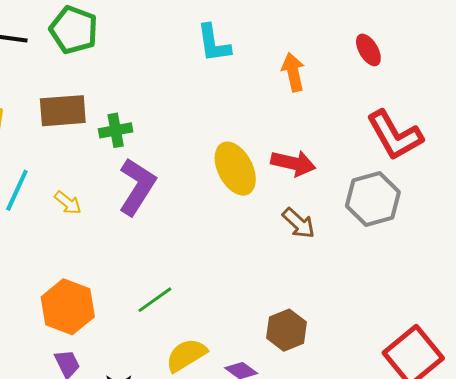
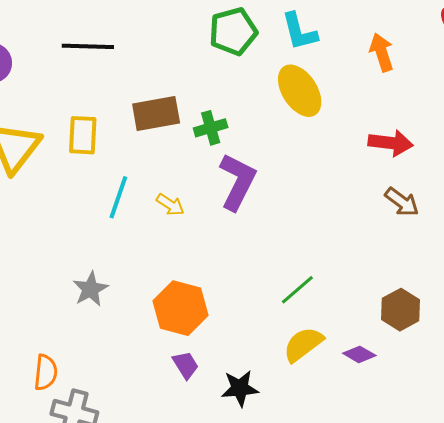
green pentagon: (74, 30) -> (233, 31), moved, turned -30
yellow ellipse: (235, 169) -> (300, 91), moved
green line: (155, 300) -> (297, 290), moved

